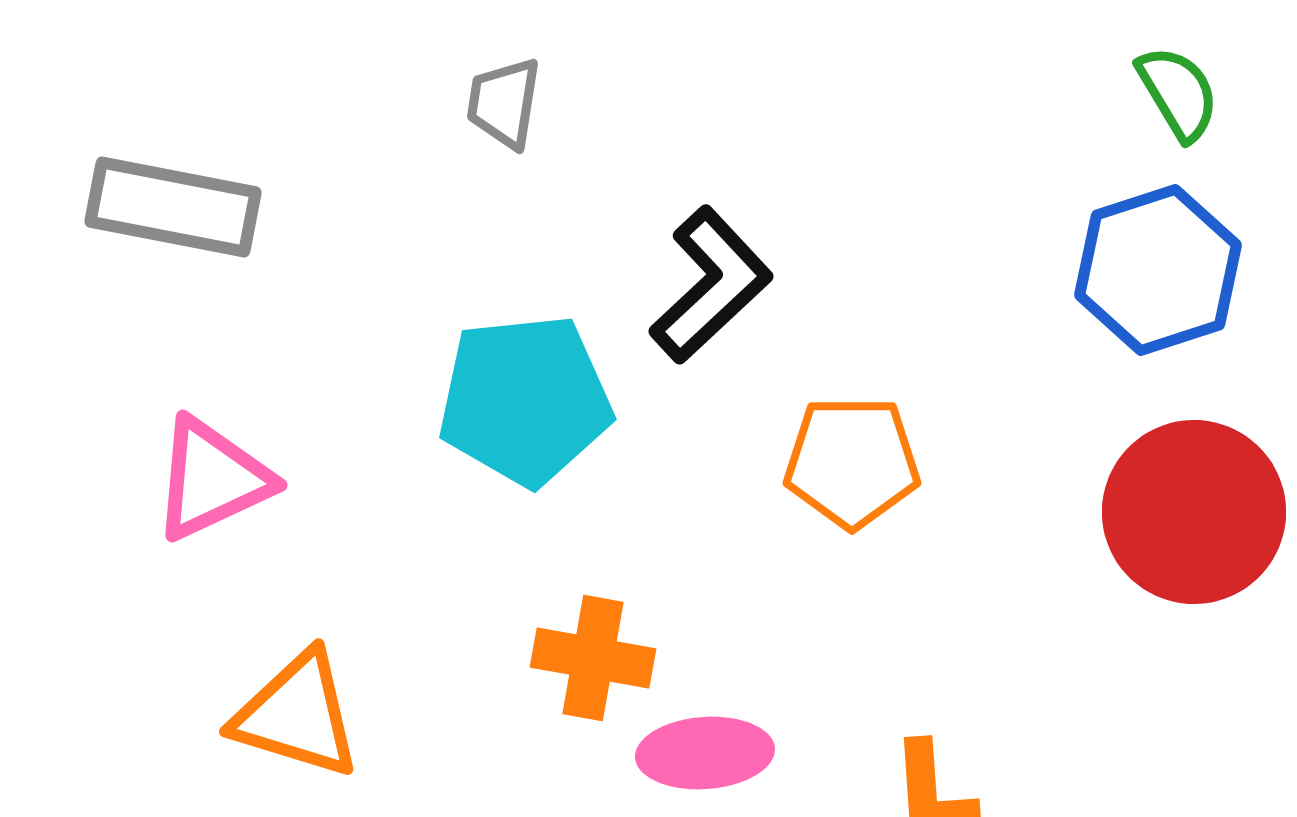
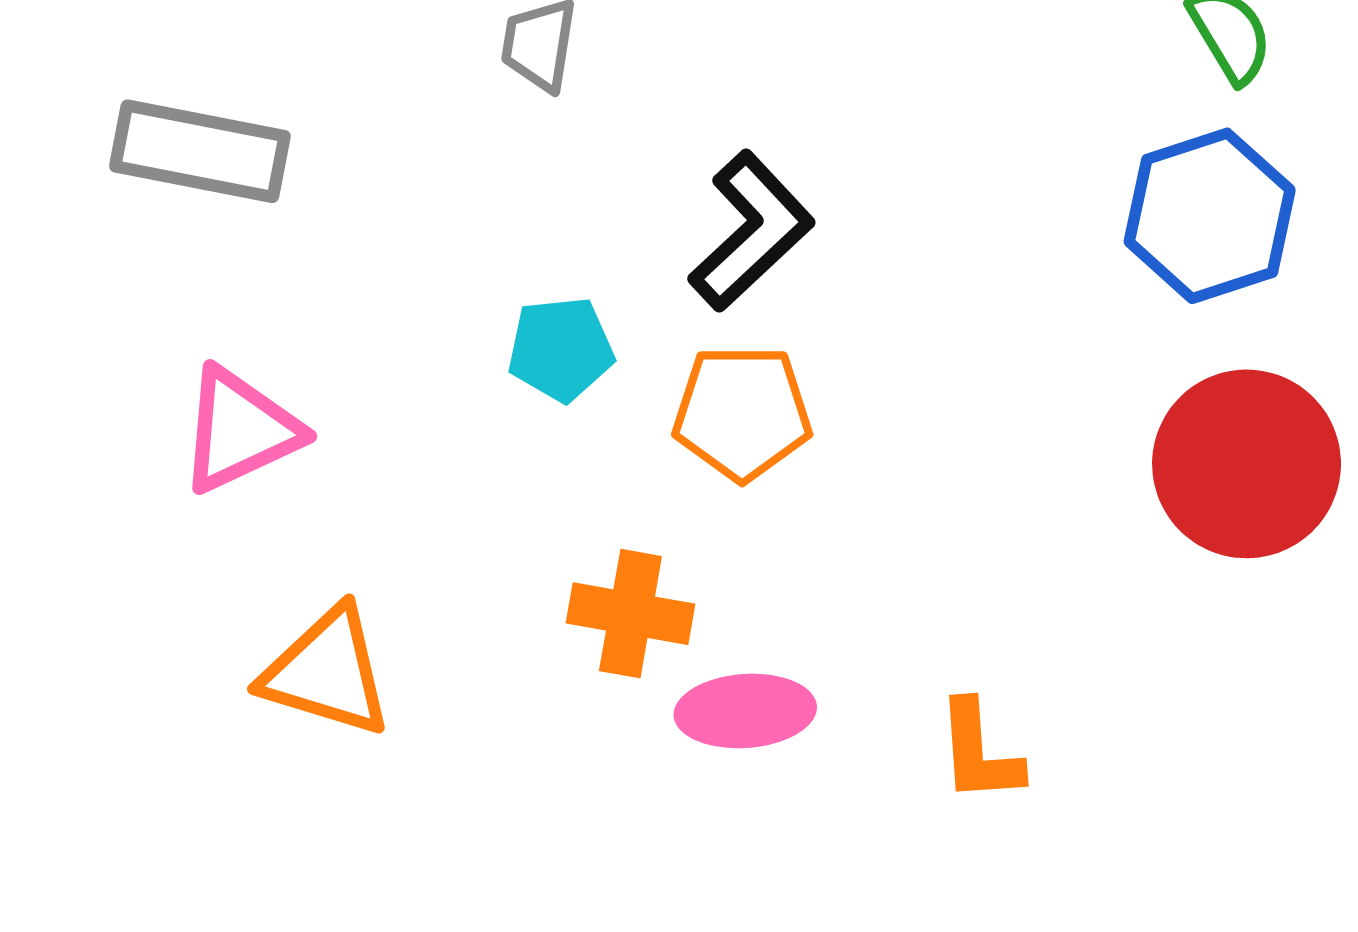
cyan pentagon: (525, 400) -> (561, 349), size x0.6
orange pentagon: (852, 462) -> (742, 413), moved

